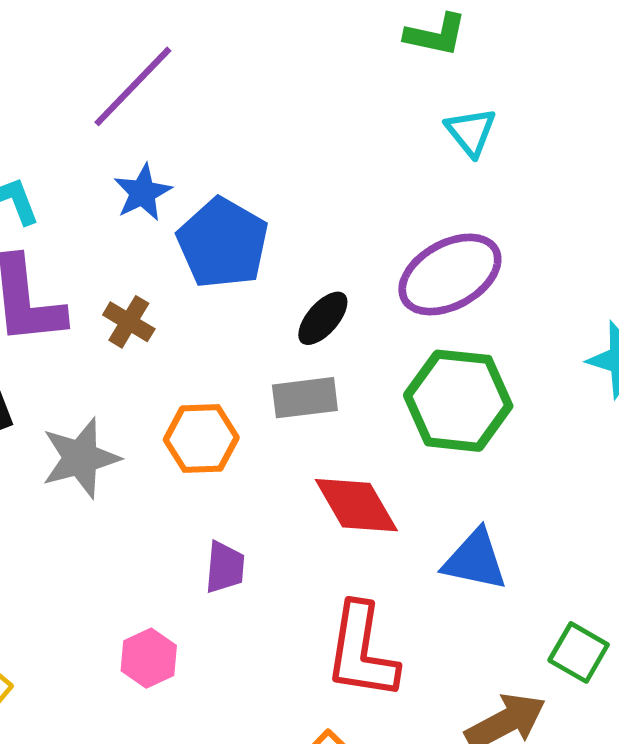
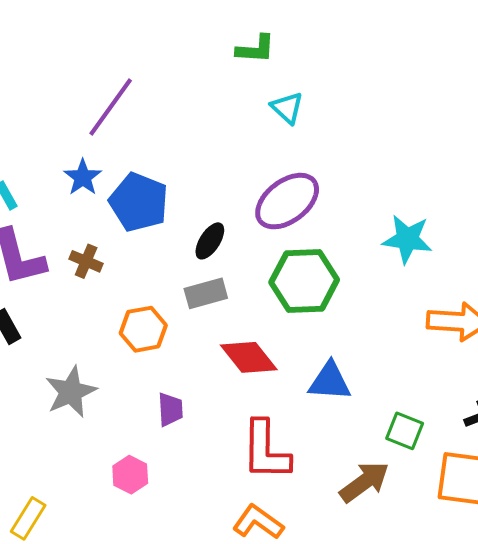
purple line: (133, 86) -> (111, 107), moved
gray star: (81, 458) -> (71, 392), moved

